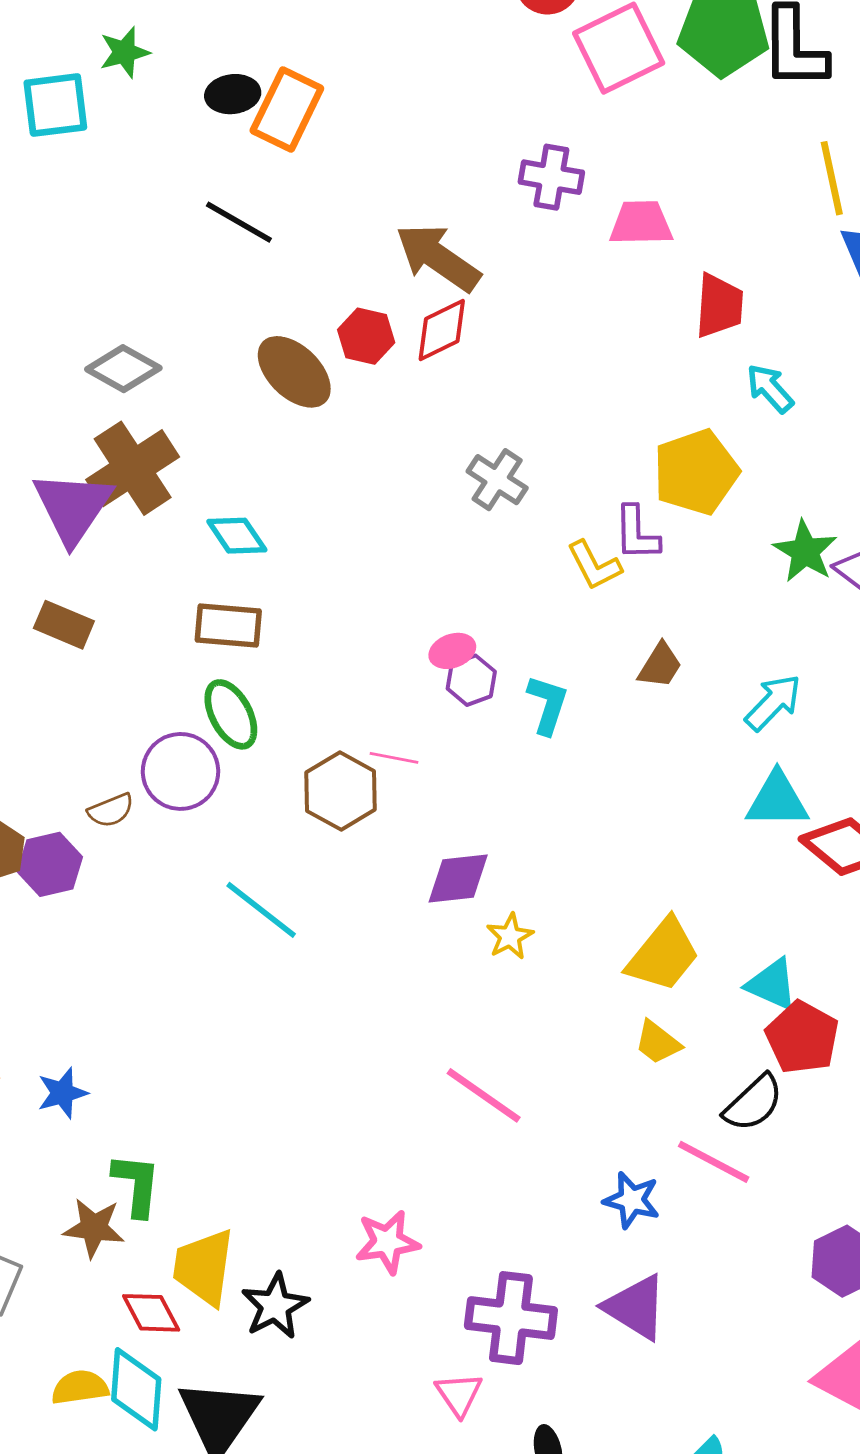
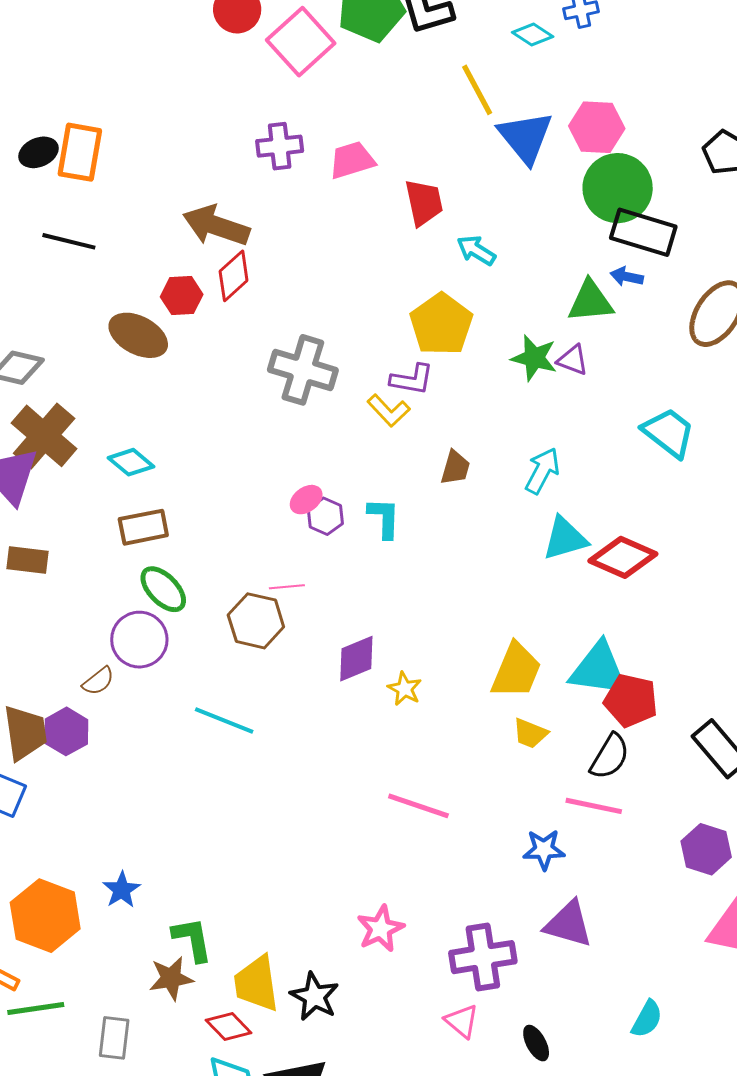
gray cross: (497, 480) -> (303, 370), size x1.5
purple L-shape: (637, 533) -> (412, 379), turned -63
cyan triangle: (772, 984) -> (599, 669), size x1.5

